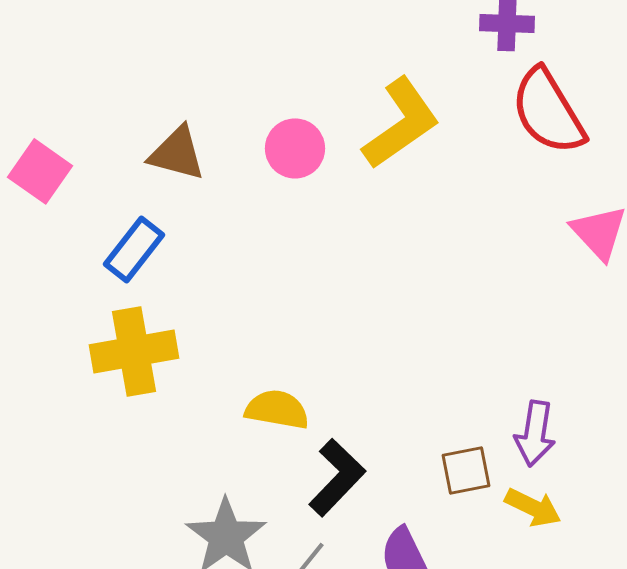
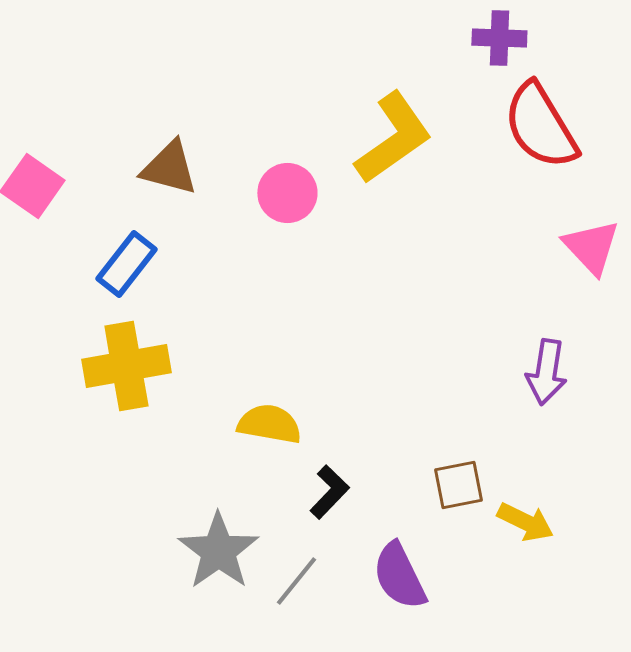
pink circle: (295, 148) -> (287, 193), moved
purple arrow: (535, 433) -> (546, 372), moved
black L-shape: (337, 477) -> (329, 492), size x0.7

